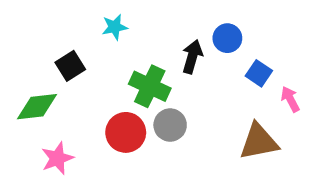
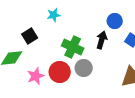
black arrow: (192, 57) -> (102, 40), moved
pink star: (57, 158) -> (36, 76), moved

